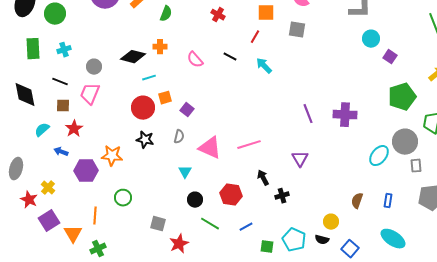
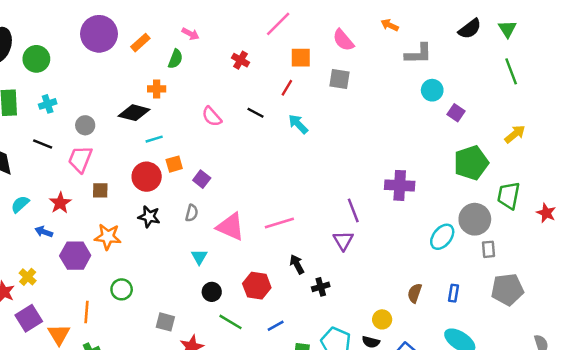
orange cross: (160, 47) -> (157, 89), moved
brown square: (63, 106) -> (100, 190), moved
purple line: (308, 114) -> (353, 210), moved

